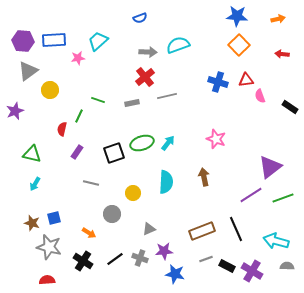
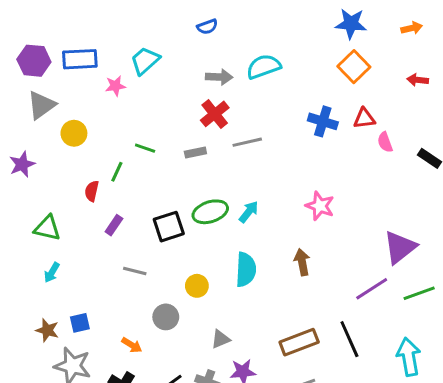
cyan arrow: (276, 241) -> (409, 357), turned 65

